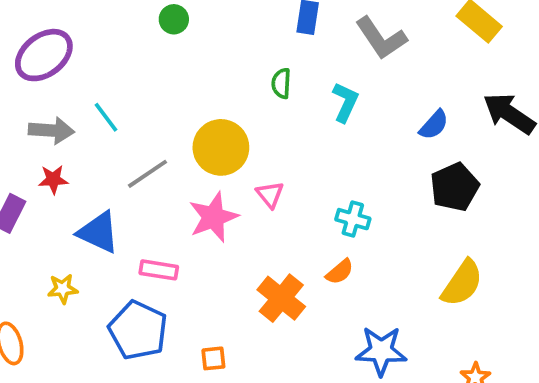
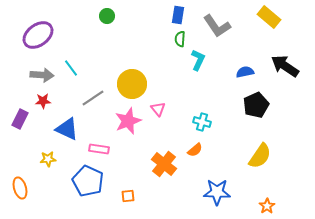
green semicircle: (281, 83) -> (180, 39), moved
blue semicircle: (434, 125) -> (245, 72), turned -144

